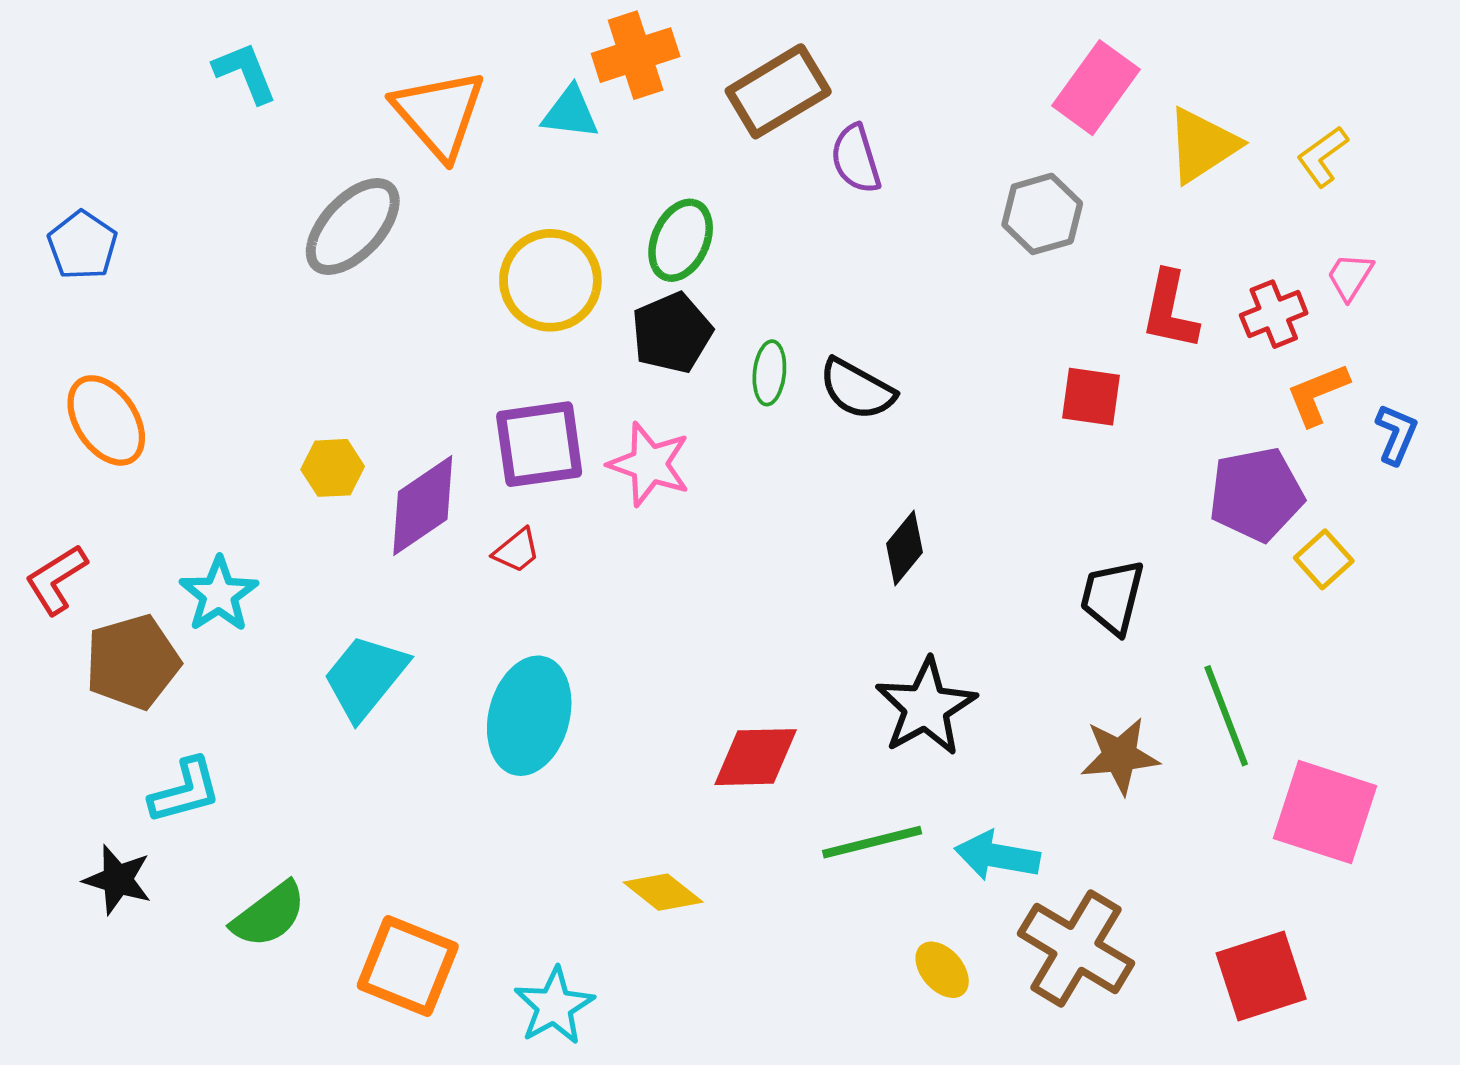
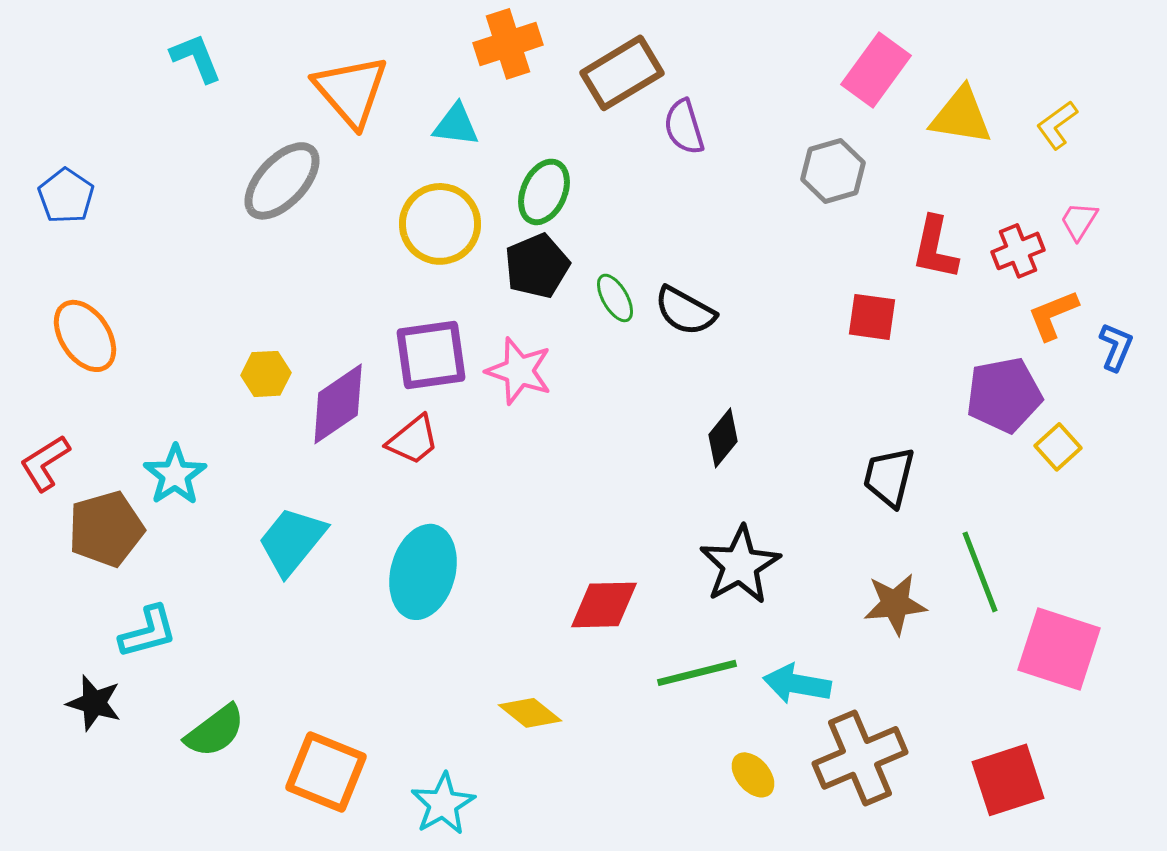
cyan triangle: (570, 113) -> (456, 125), moved
yellow triangle: (1202, 145) -> (961, 116), turned 42
green ellipse: (769, 373) -> (615, 298), turned -36
red trapezoid: (517, 551) -> (413, 440), size x1.4
brown cross: (1076, 948) -> (860, 758), turned 36

